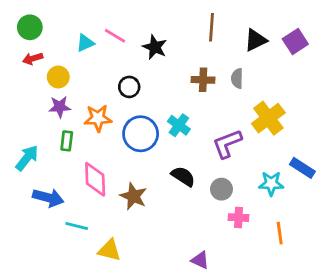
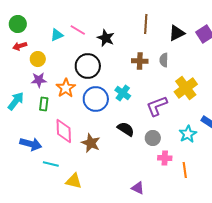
black circle: (129, 87) -> (88, 66), size x1.6
orange star: (98, 118) -> (66, 88), turned -30
cyan arrow: (27, 158) -> (16, 101), moved
cyan star: (271, 183) -> (188, 134), turned -30
orange line: (280, 233) -> (185, 170), moved

